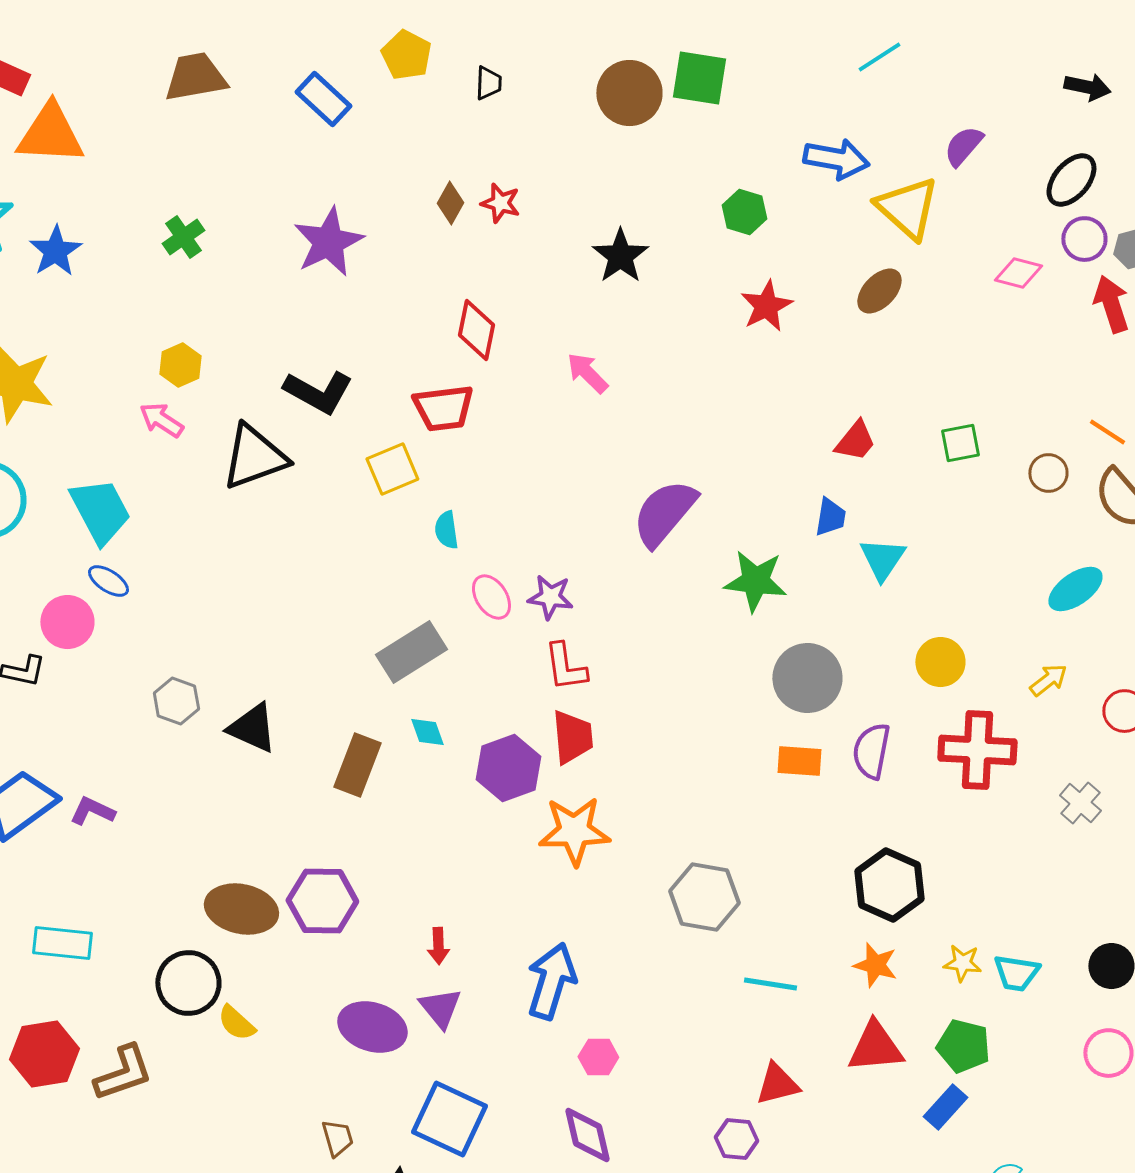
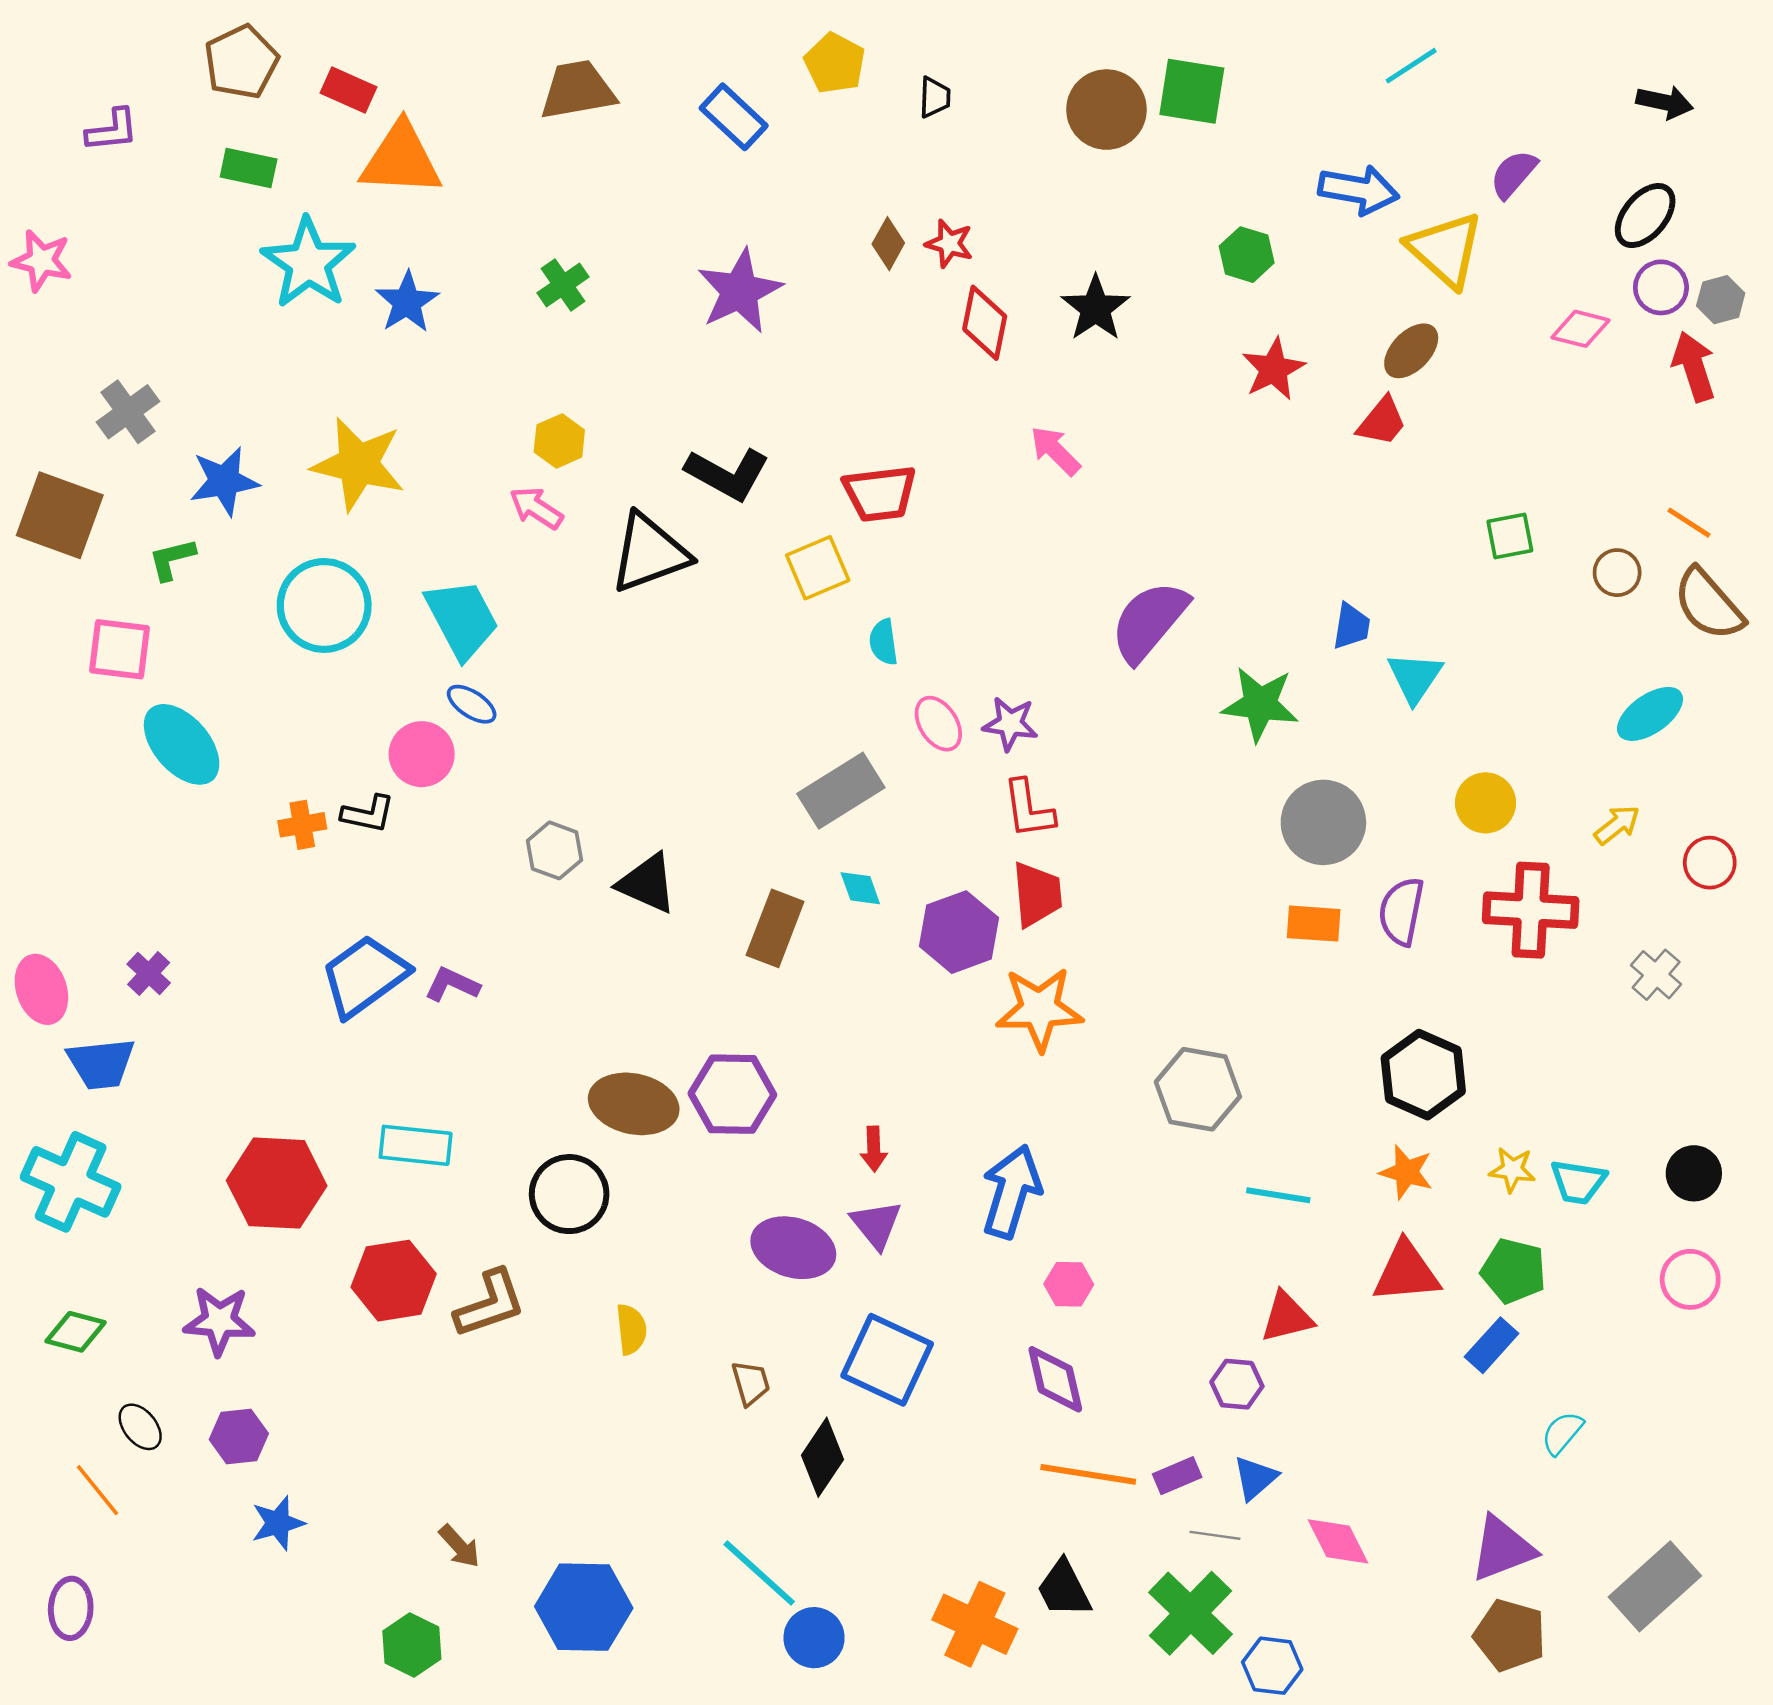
red diamond: (476, 330) -> (985, 323), moved
red trapezoid: (855, 441) -> (1382, 421), moved
yellow semicircle: (236, 1023) -> (631, 1329), moved, turned -138

